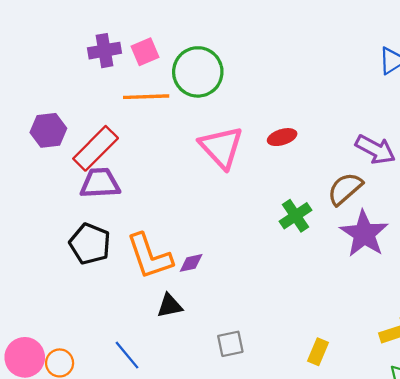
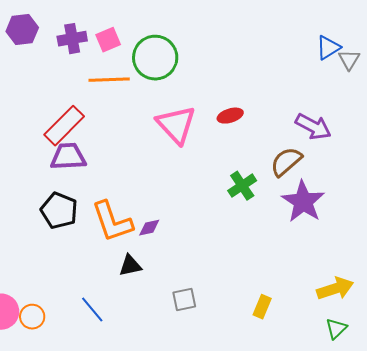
purple hexagon: (48, 130) -> (22, 30), moved

